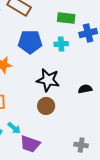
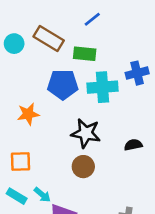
green rectangle: (66, 18) -> (85, 54), moved
cyan cross: (61, 44) -> (102, 87), size x1.6

